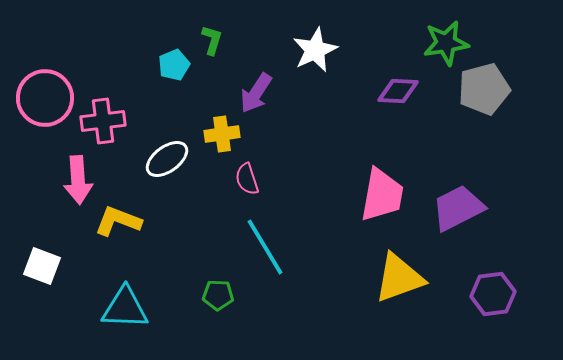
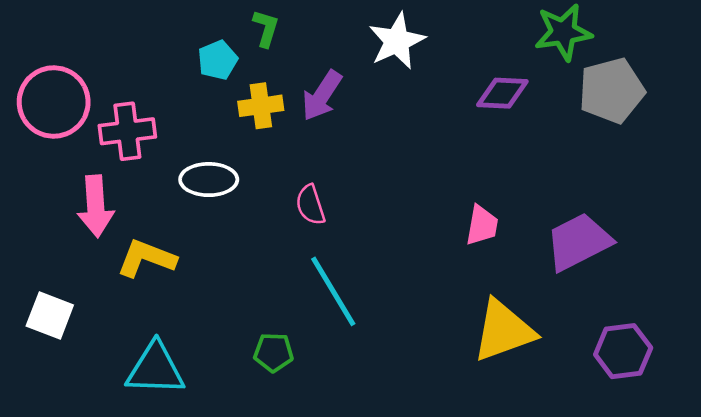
yellow cross: (222, 134) -> (261, 106), moved
white ellipse: (167, 159) -> (209, 180), turned 36
pink trapezoid: (382, 195) -> (482, 225), size x0.6

